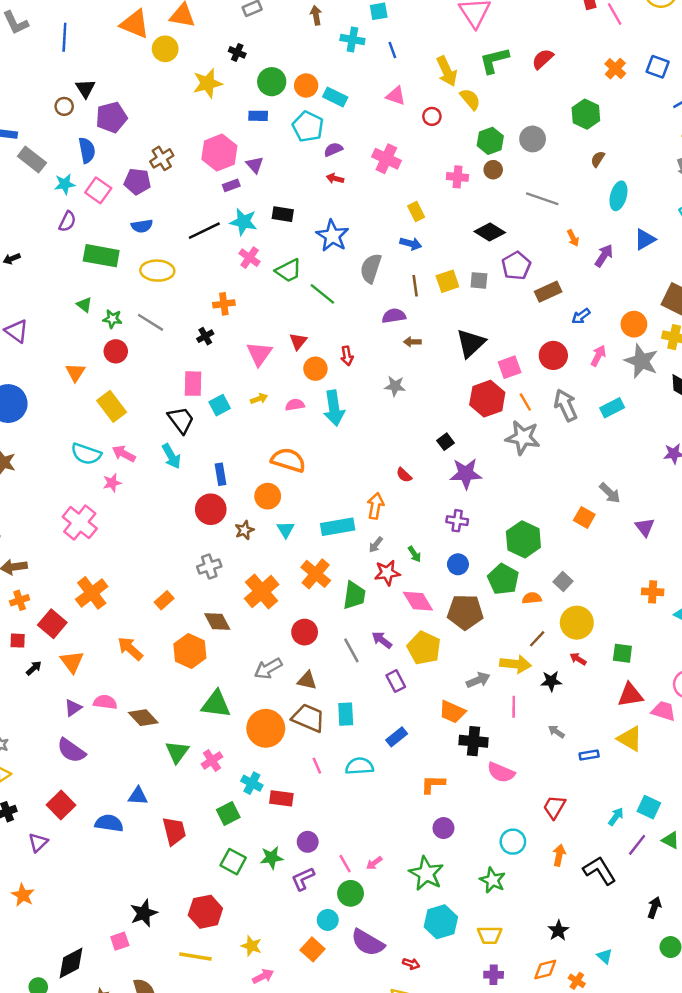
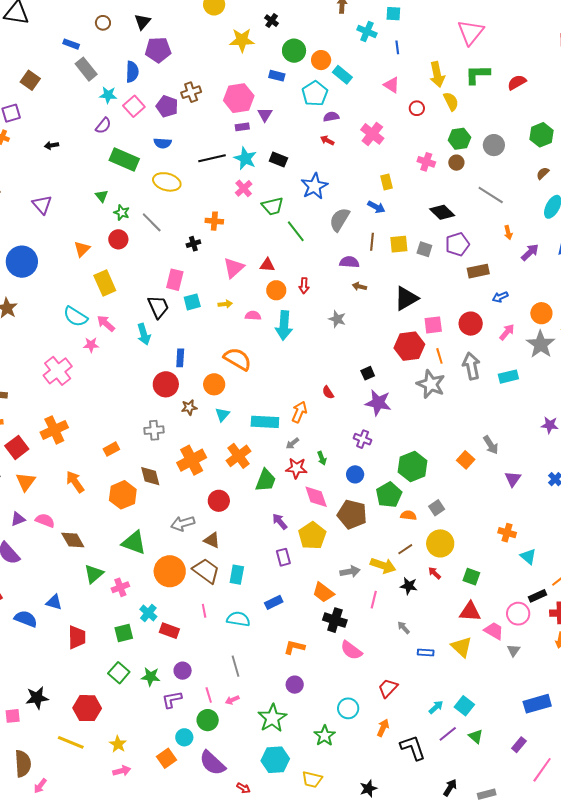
brown circle: (64, 106) -> (103, 23), moved
red triangle: (298, 341) -> (267, 265), turned 42
gray line: (351, 650) -> (235, 666), moved

